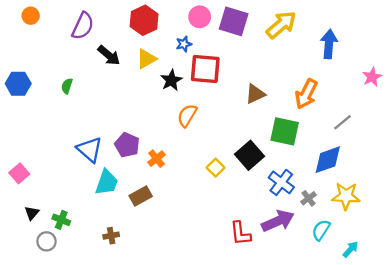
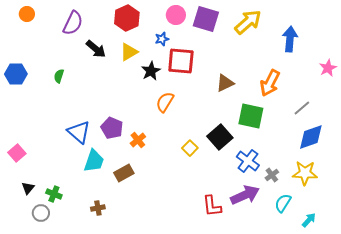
blue diamond: (328, 160) -> (311, 137), moved

